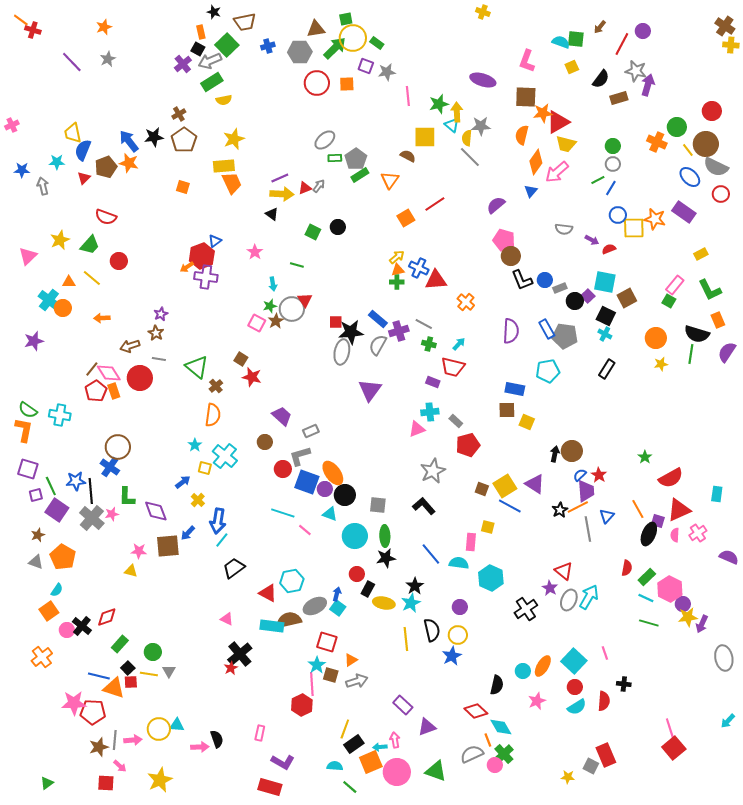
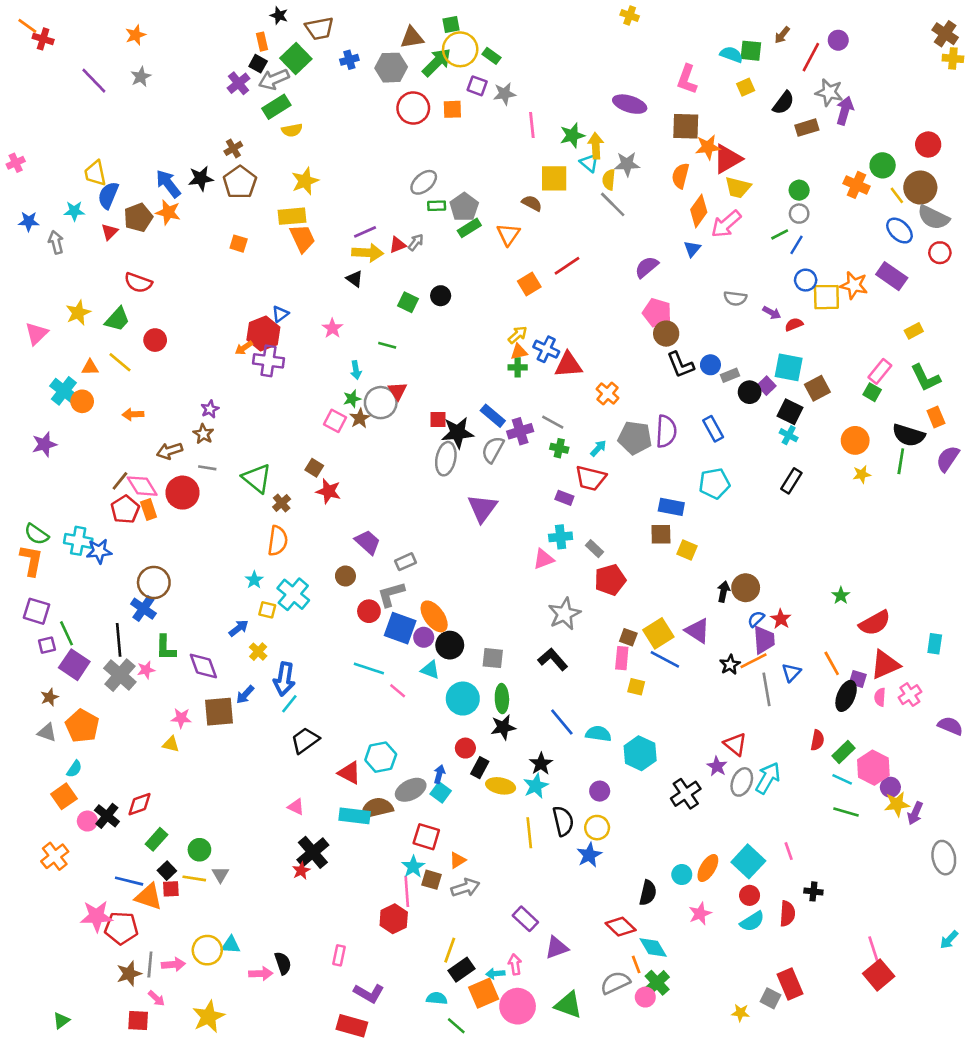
gray pentagon: (565, 336) -> (635, 438), moved
blue star: (76, 481) -> (99, 551), moved
pink rectangle: (471, 542) -> (622, 658), moved

